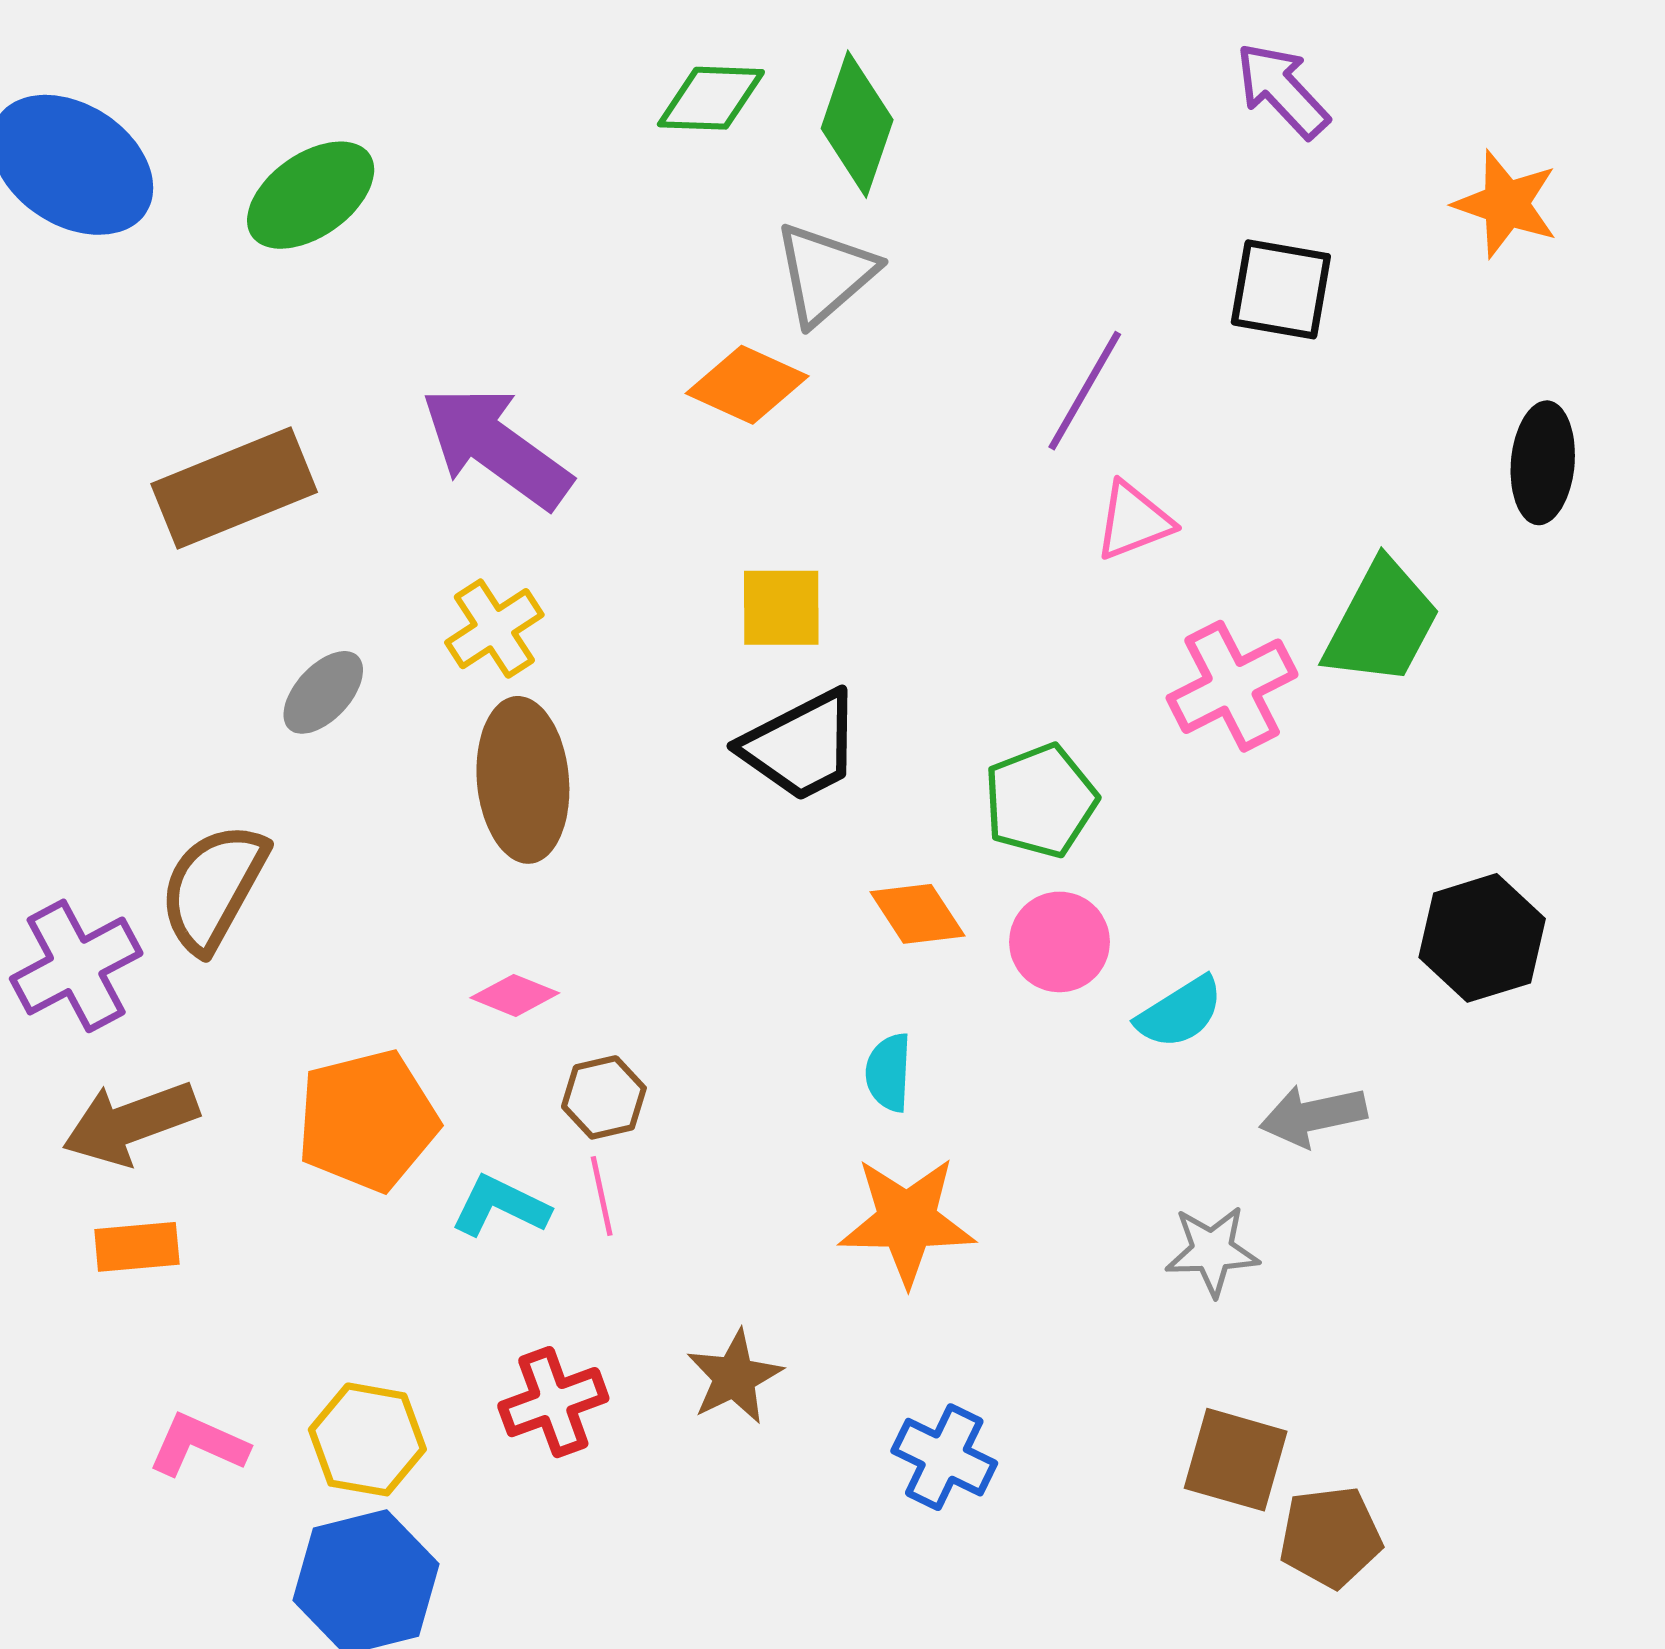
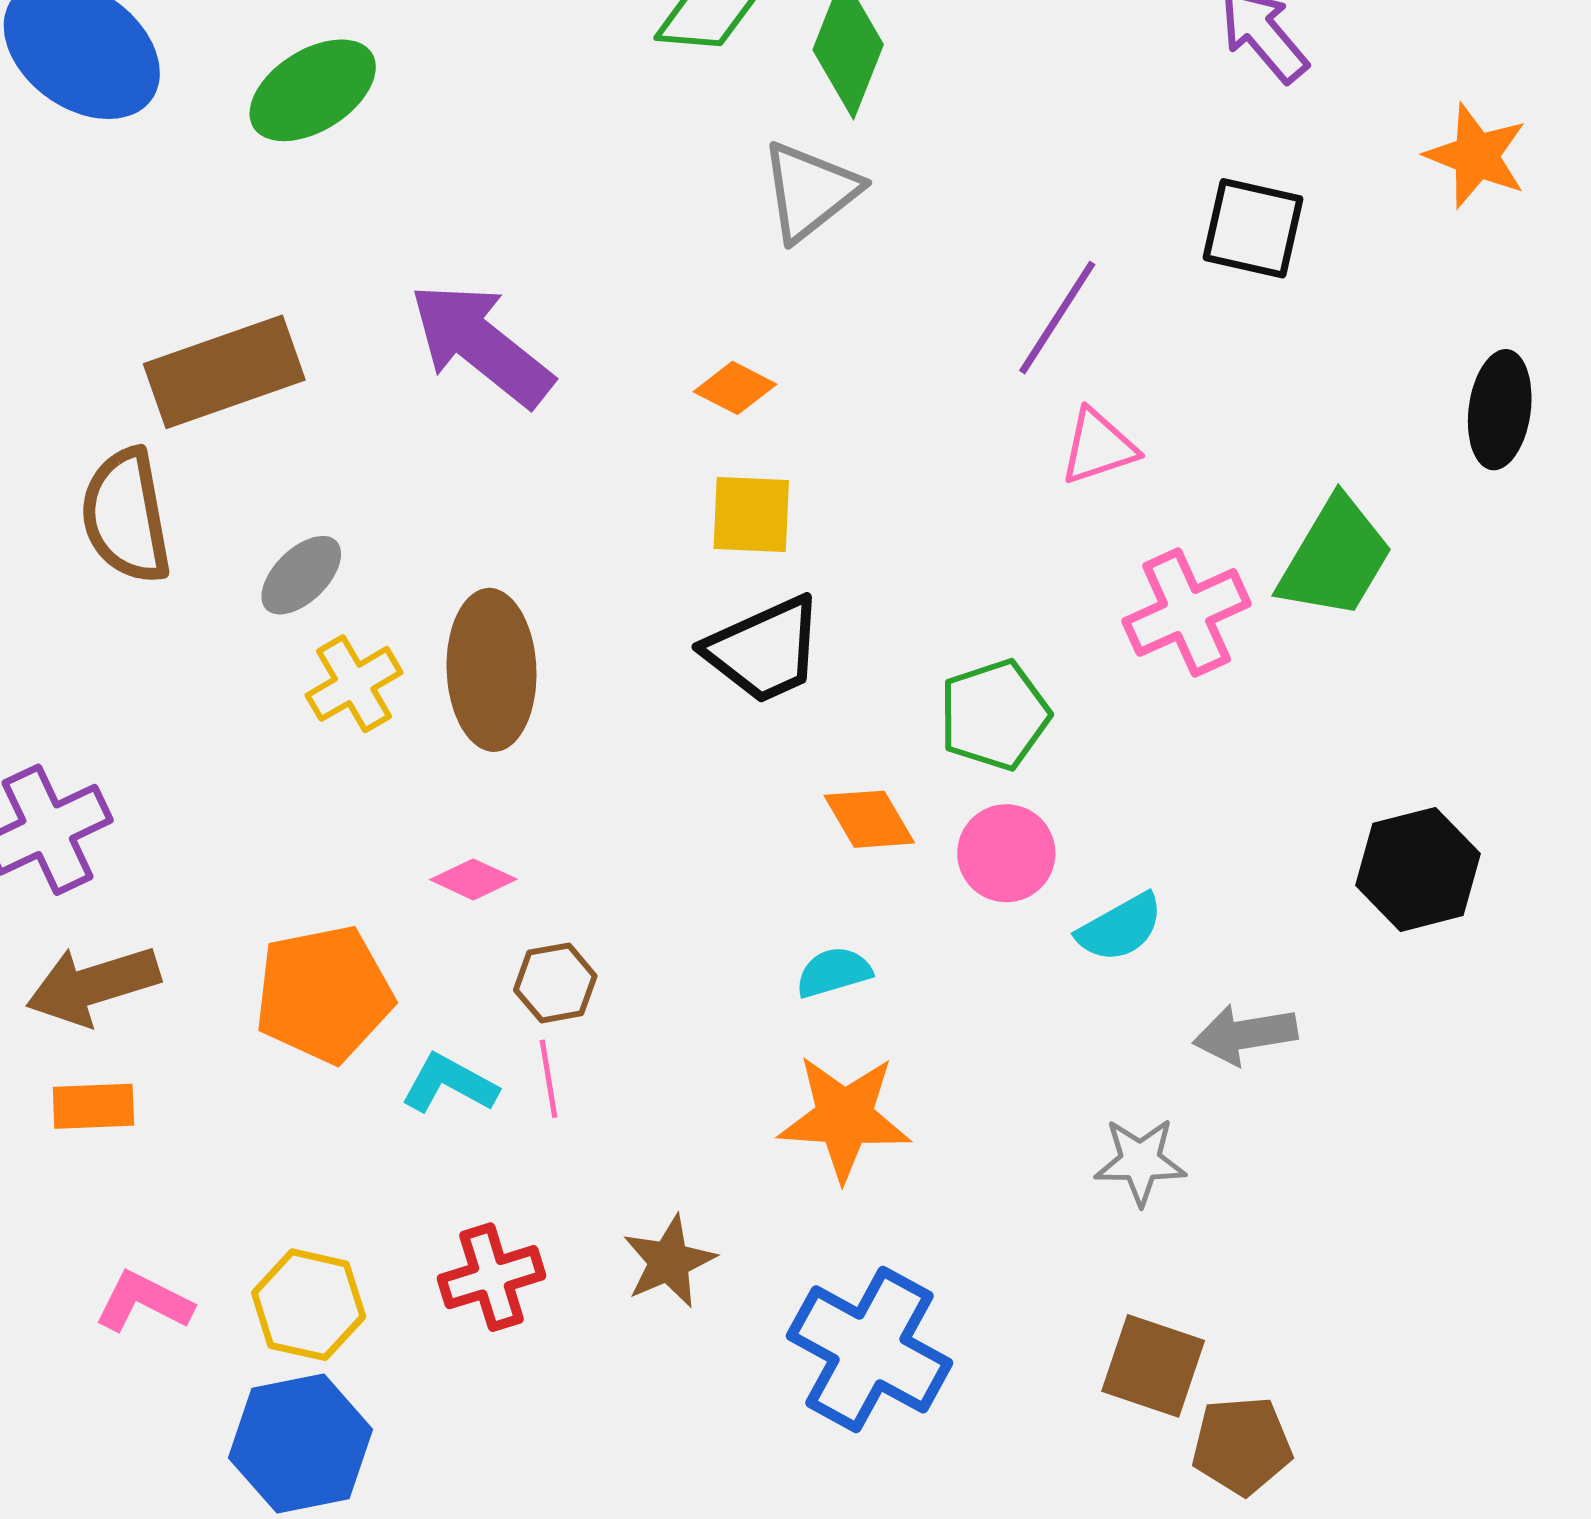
orange diamond: (747, 385) -> (735, 388), moved, size x0.7
yellow cross: (494, 629) -> (354, 684), moved
brown semicircle: (213, 887) -> (126, 516), moved, turned -42
cyan semicircle: (889, 1072) -> (834, 972), turned 68
blue cross: (944, 1457) -> (870, 1349), size x1.6

